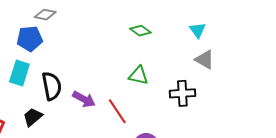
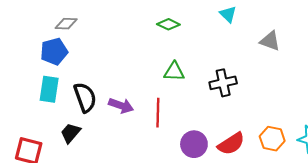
gray triangle: (205, 60) -> (270, 41), moved
red line: (117, 111) -> (158, 113), turned 44

